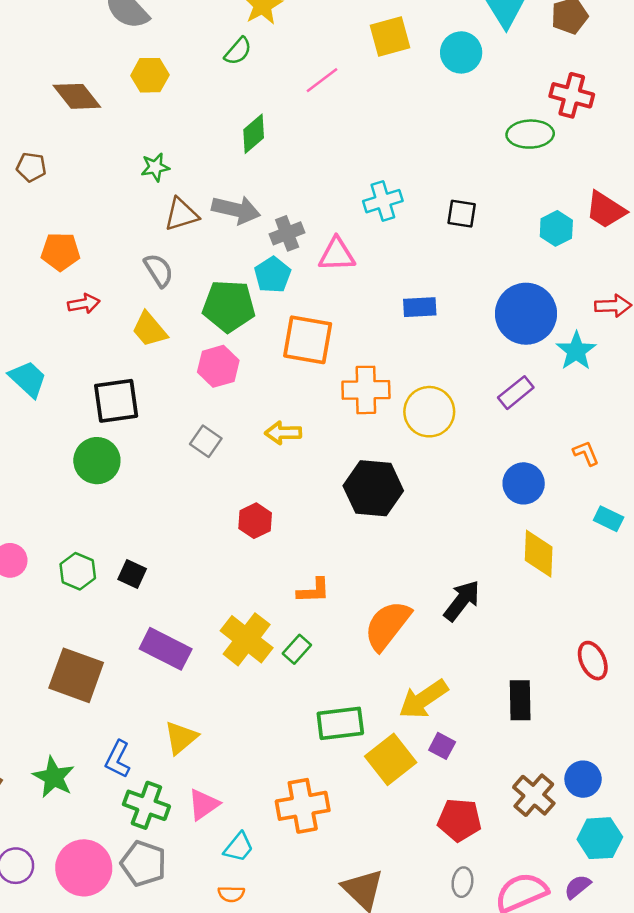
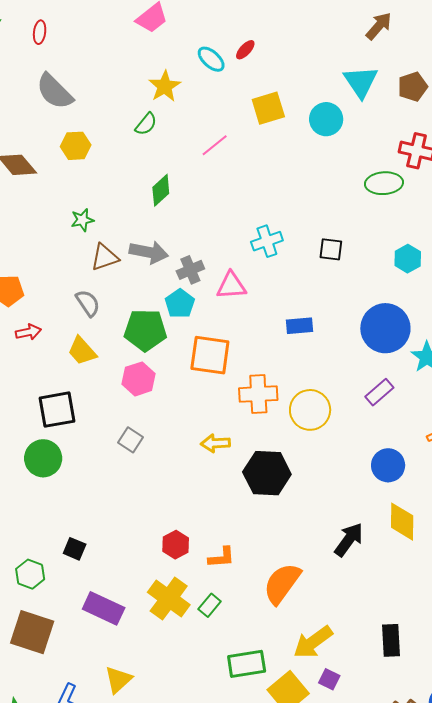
yellow arrow: (283, 433) -> (215, 443), moved
red hexagon: (255, 521) -> (176, 545), moved
green hexagon: (78, 571) -> (30, 574), moved
black arrow: (462, 601) -> (349, 540), moved

